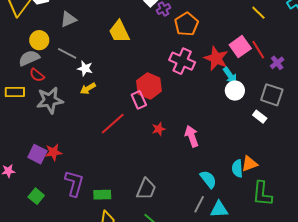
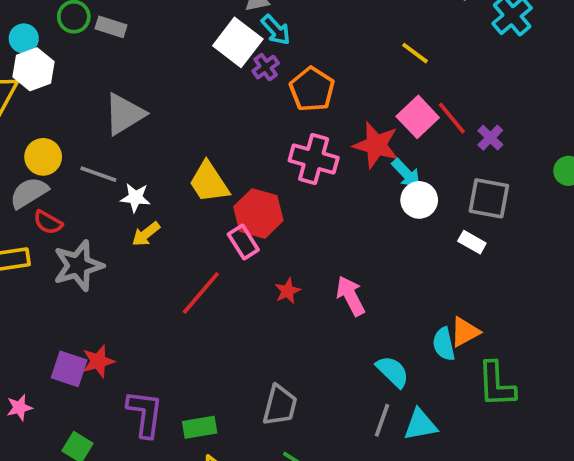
yellow line: (258, 13) -> (415, 53), moved
gray triangle: (68, 19) -> (124, 114), moved, size x1.4
yellow trapezoid: (119, 32) -> (209, 182), moved

